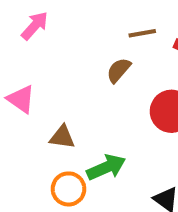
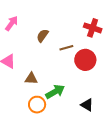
brown line: (142, 33) -> (66, 48), moved
brown semicircle: (119, 70) -> (43, 36), moved

